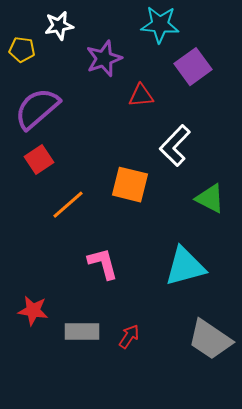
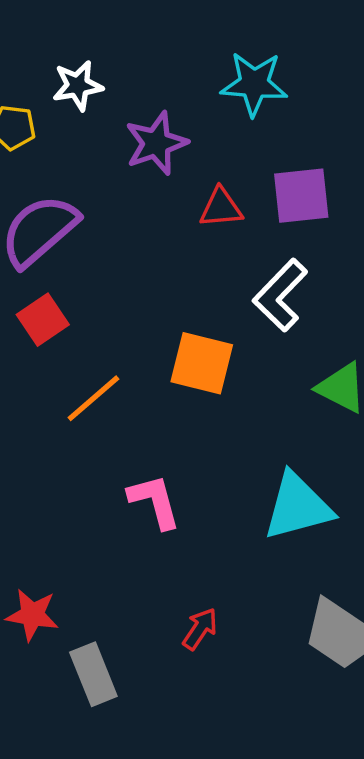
purple square: (193, 67) -> (301, 196), moved, turned 30
red star: (33, 311) -> (32, 615), moved
gray rectangle: (82, 332) -> (93, 674), moved, turned 68

